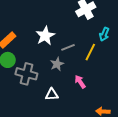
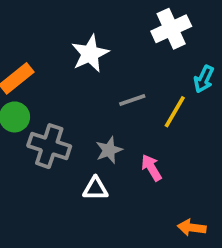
white star: (45, 36) -> (90, 54), moved
gray star: (57, 64) -> (109, 150), moved

